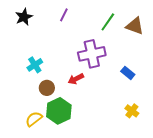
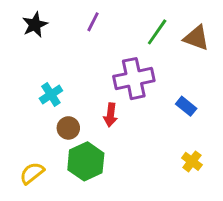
red arrow: (76, 79) -> (111, 115), turned -56
yellow semicircle: (34, 119) -> (32, 173), moved

